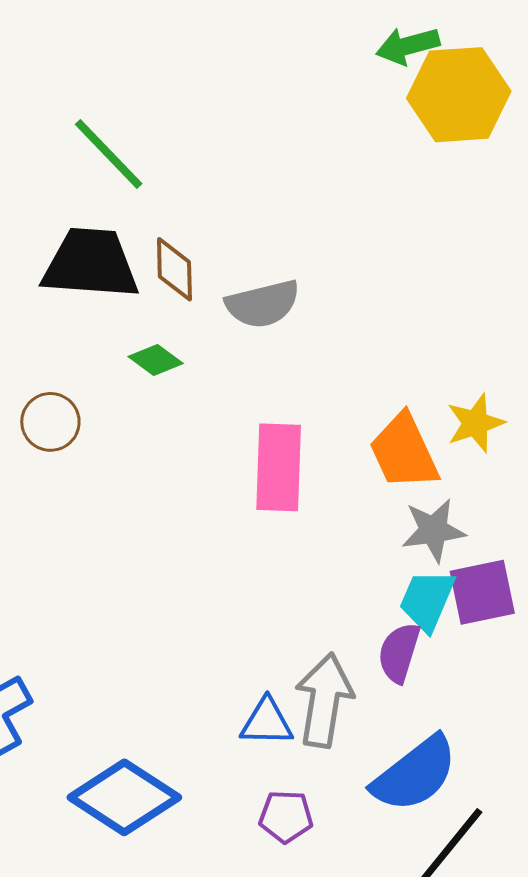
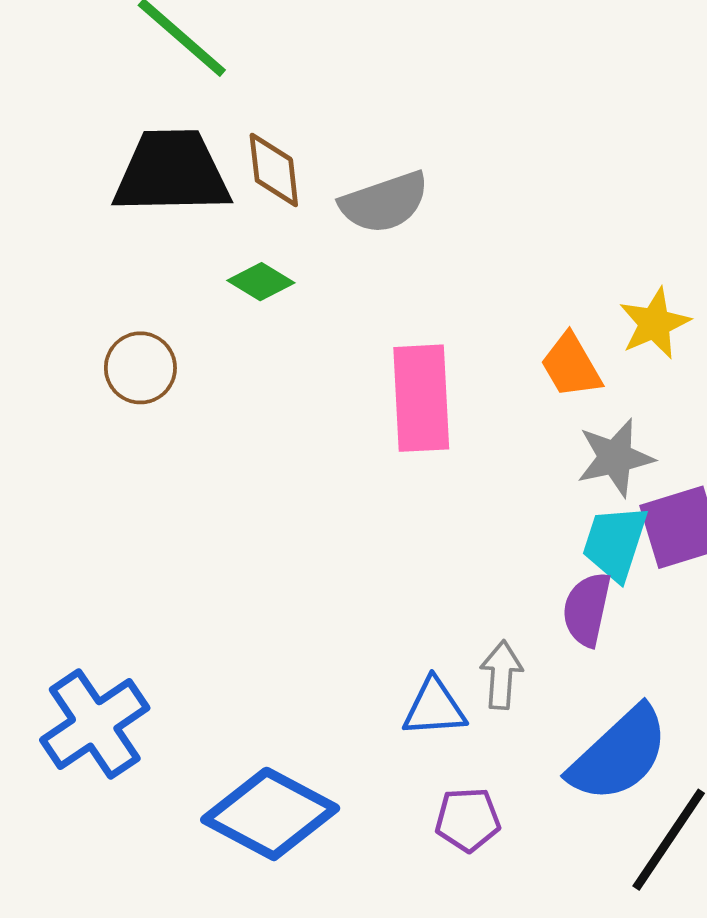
orange trapezoid: (404, 452) -> (571, 366), size x0.7
gray arrow: (324, 700) -> (501, 675), size x0.6

